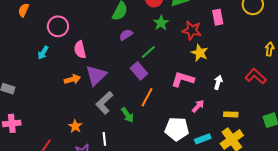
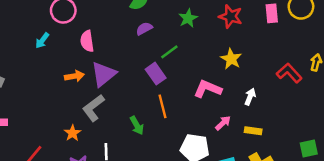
pink rectangle: (218, 17) -> (272, 13), moved
red star: (192, 30) -> (230, 16), moved
red L-shape: (256, 76) -> (289, 73), moved
orange line: (147, 97) -> (163, 106), turned -48
gray L-shape: (104, 103) -> (93, 108), moved
yellow rectangle: (231, 114) -> (253, 131), moved

